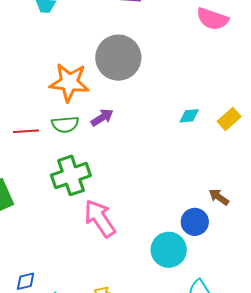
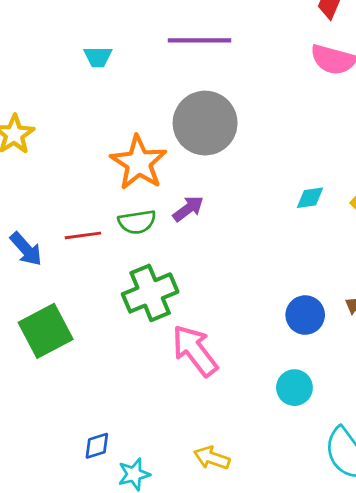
orange star: (69, 82) -> (139, 163), turned 30
blue circle: (195, 222) -> (305, 315), moved
cyan circle: (169, 250) -> (294, 388), size x0.7

